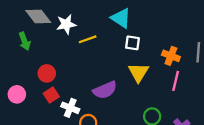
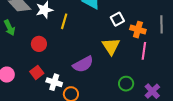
yellow line: (88, 39) -> (64, 21), turned -49
white square: (132, 43) -> (117, 19), moved, turned -32
red circle: (47, 73) -> (39, 44), moved

